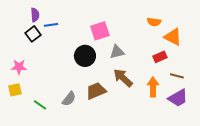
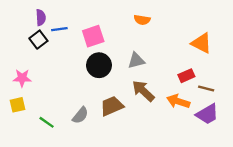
orange semicircle: (154, 22) -> (142, 20), moved
pink square: (100, 31) -> (93, 36), moved
red rectangle: (160, 57) -> (186, 76), moved
orange arrow: (153, 87) -> (178, 101), turned -72

